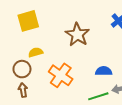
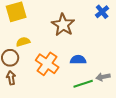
blue semicircle: (104, 71) -> (78, 60), moved

